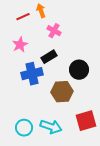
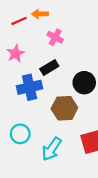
orange arrow: (41, 11) -> (40, 14), turned -72
cyan arrow: (51, 127) -> (52, 149), turned 105
cyan circle: (24, 128) -> (20, 134), moved

